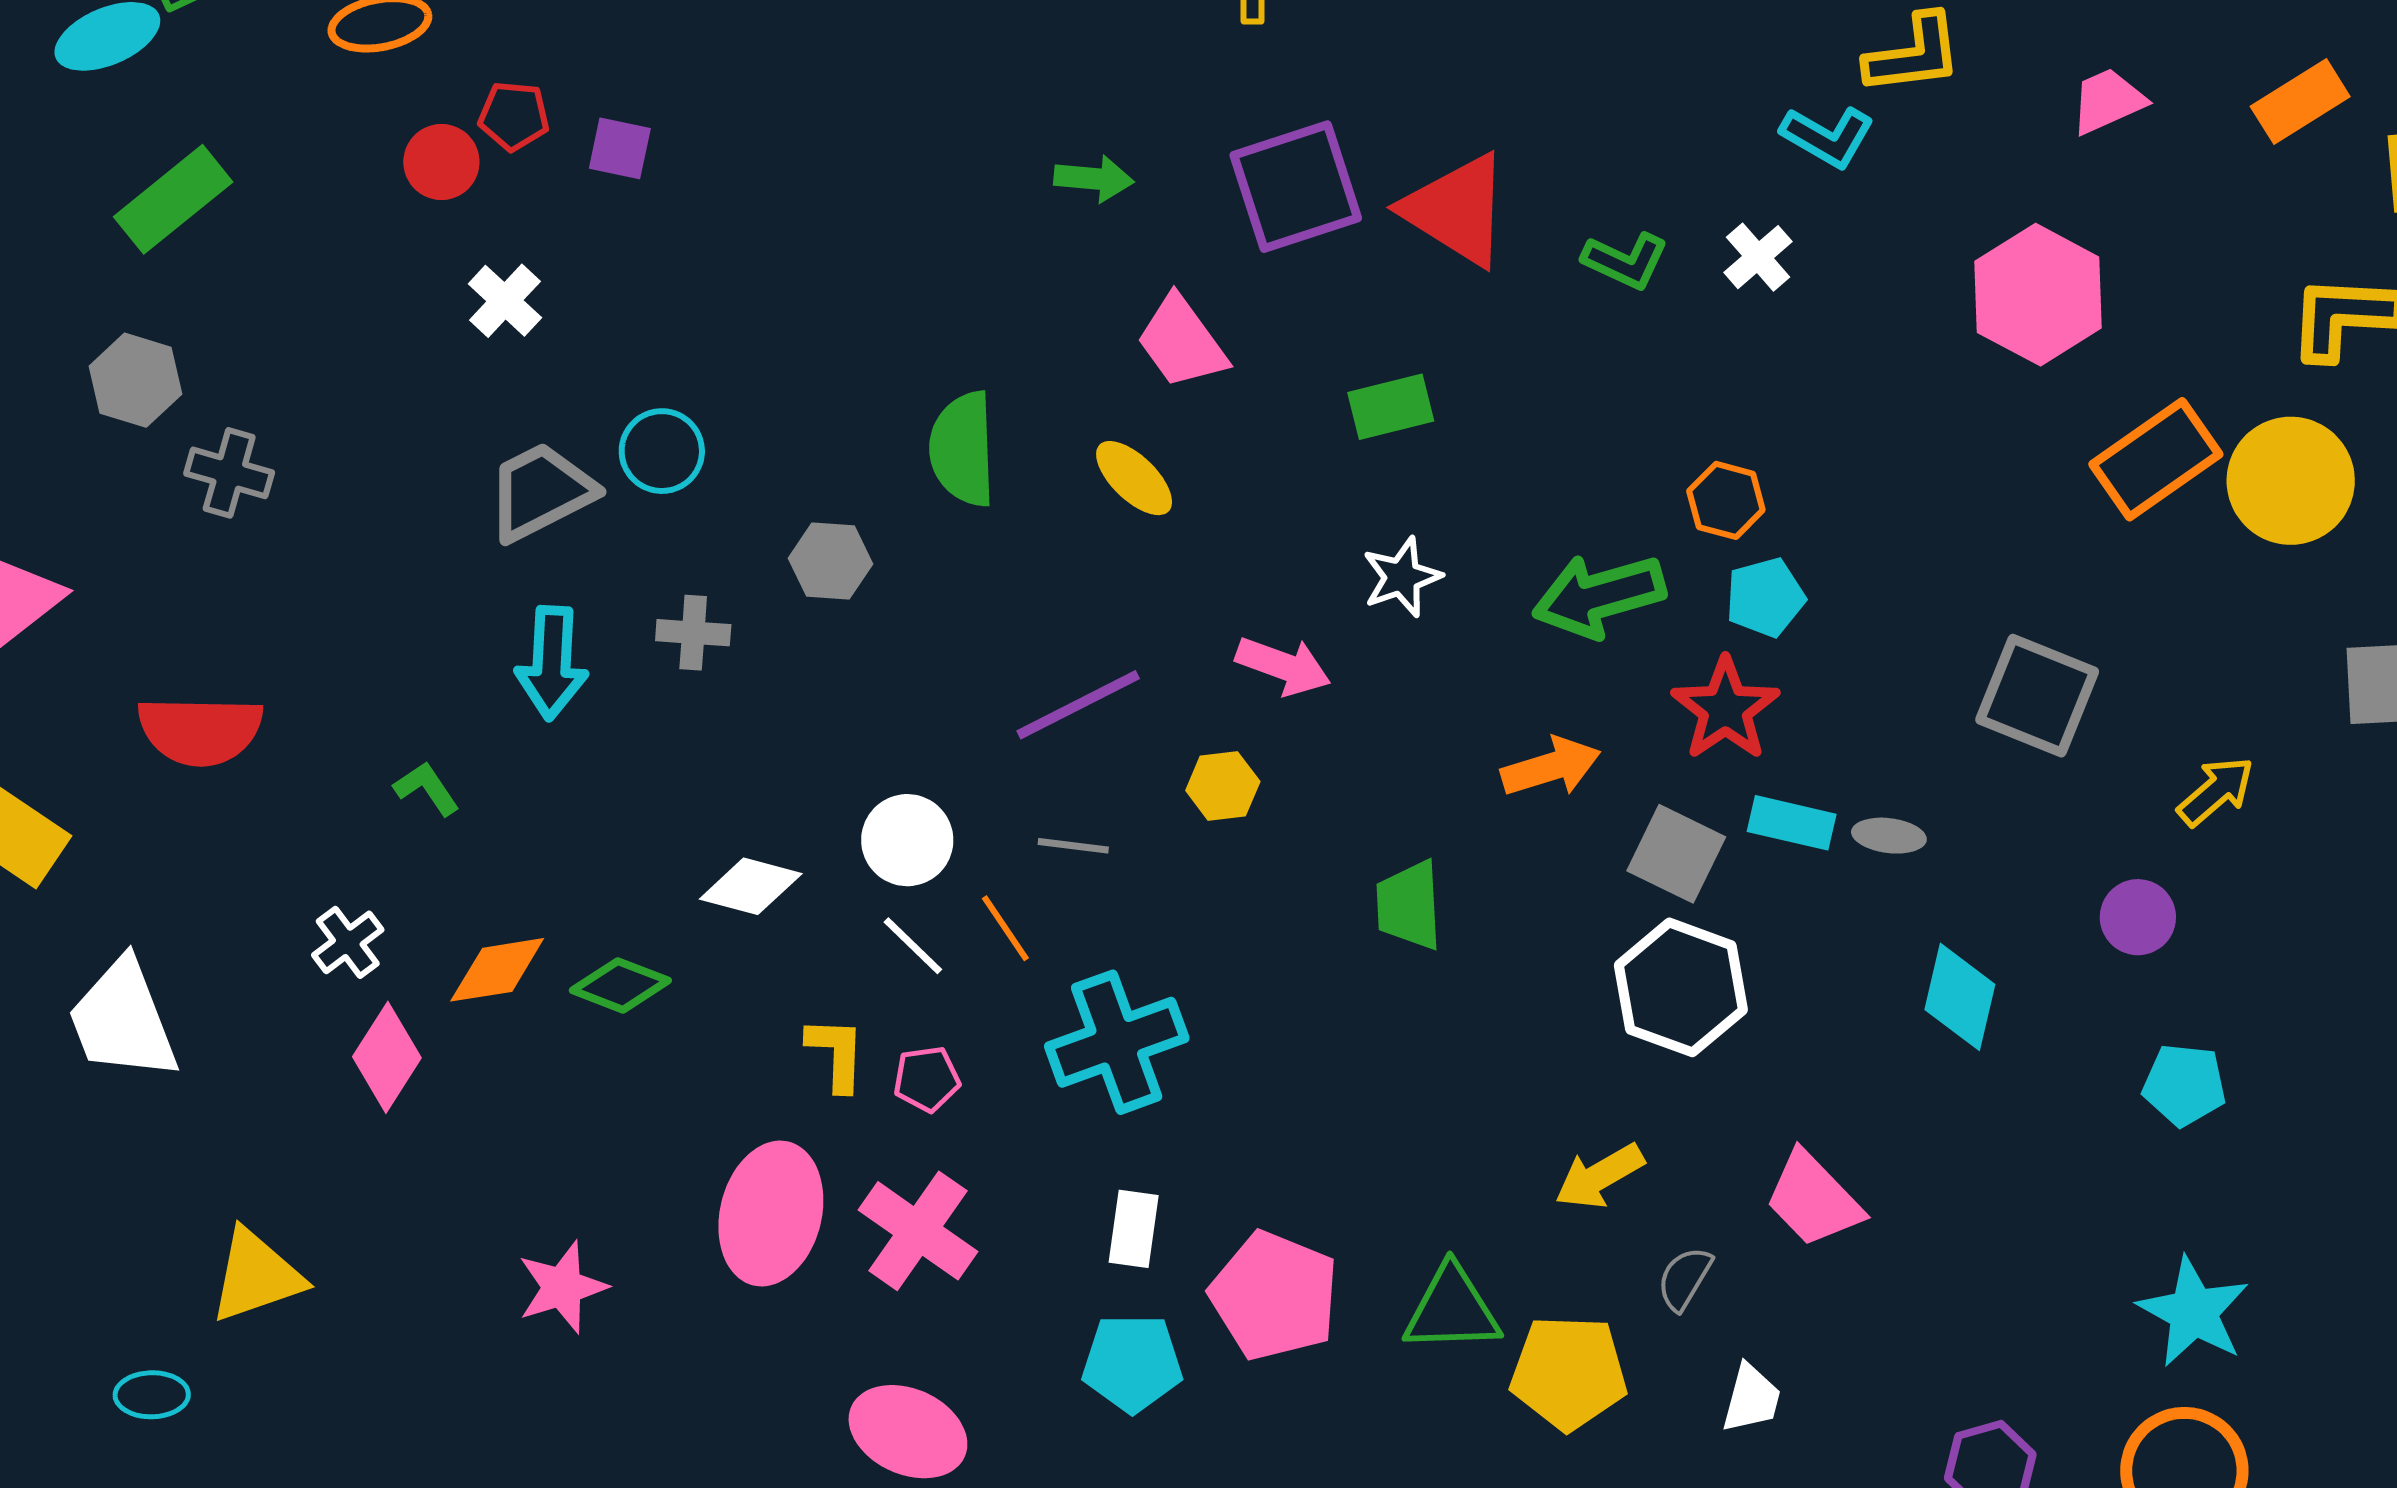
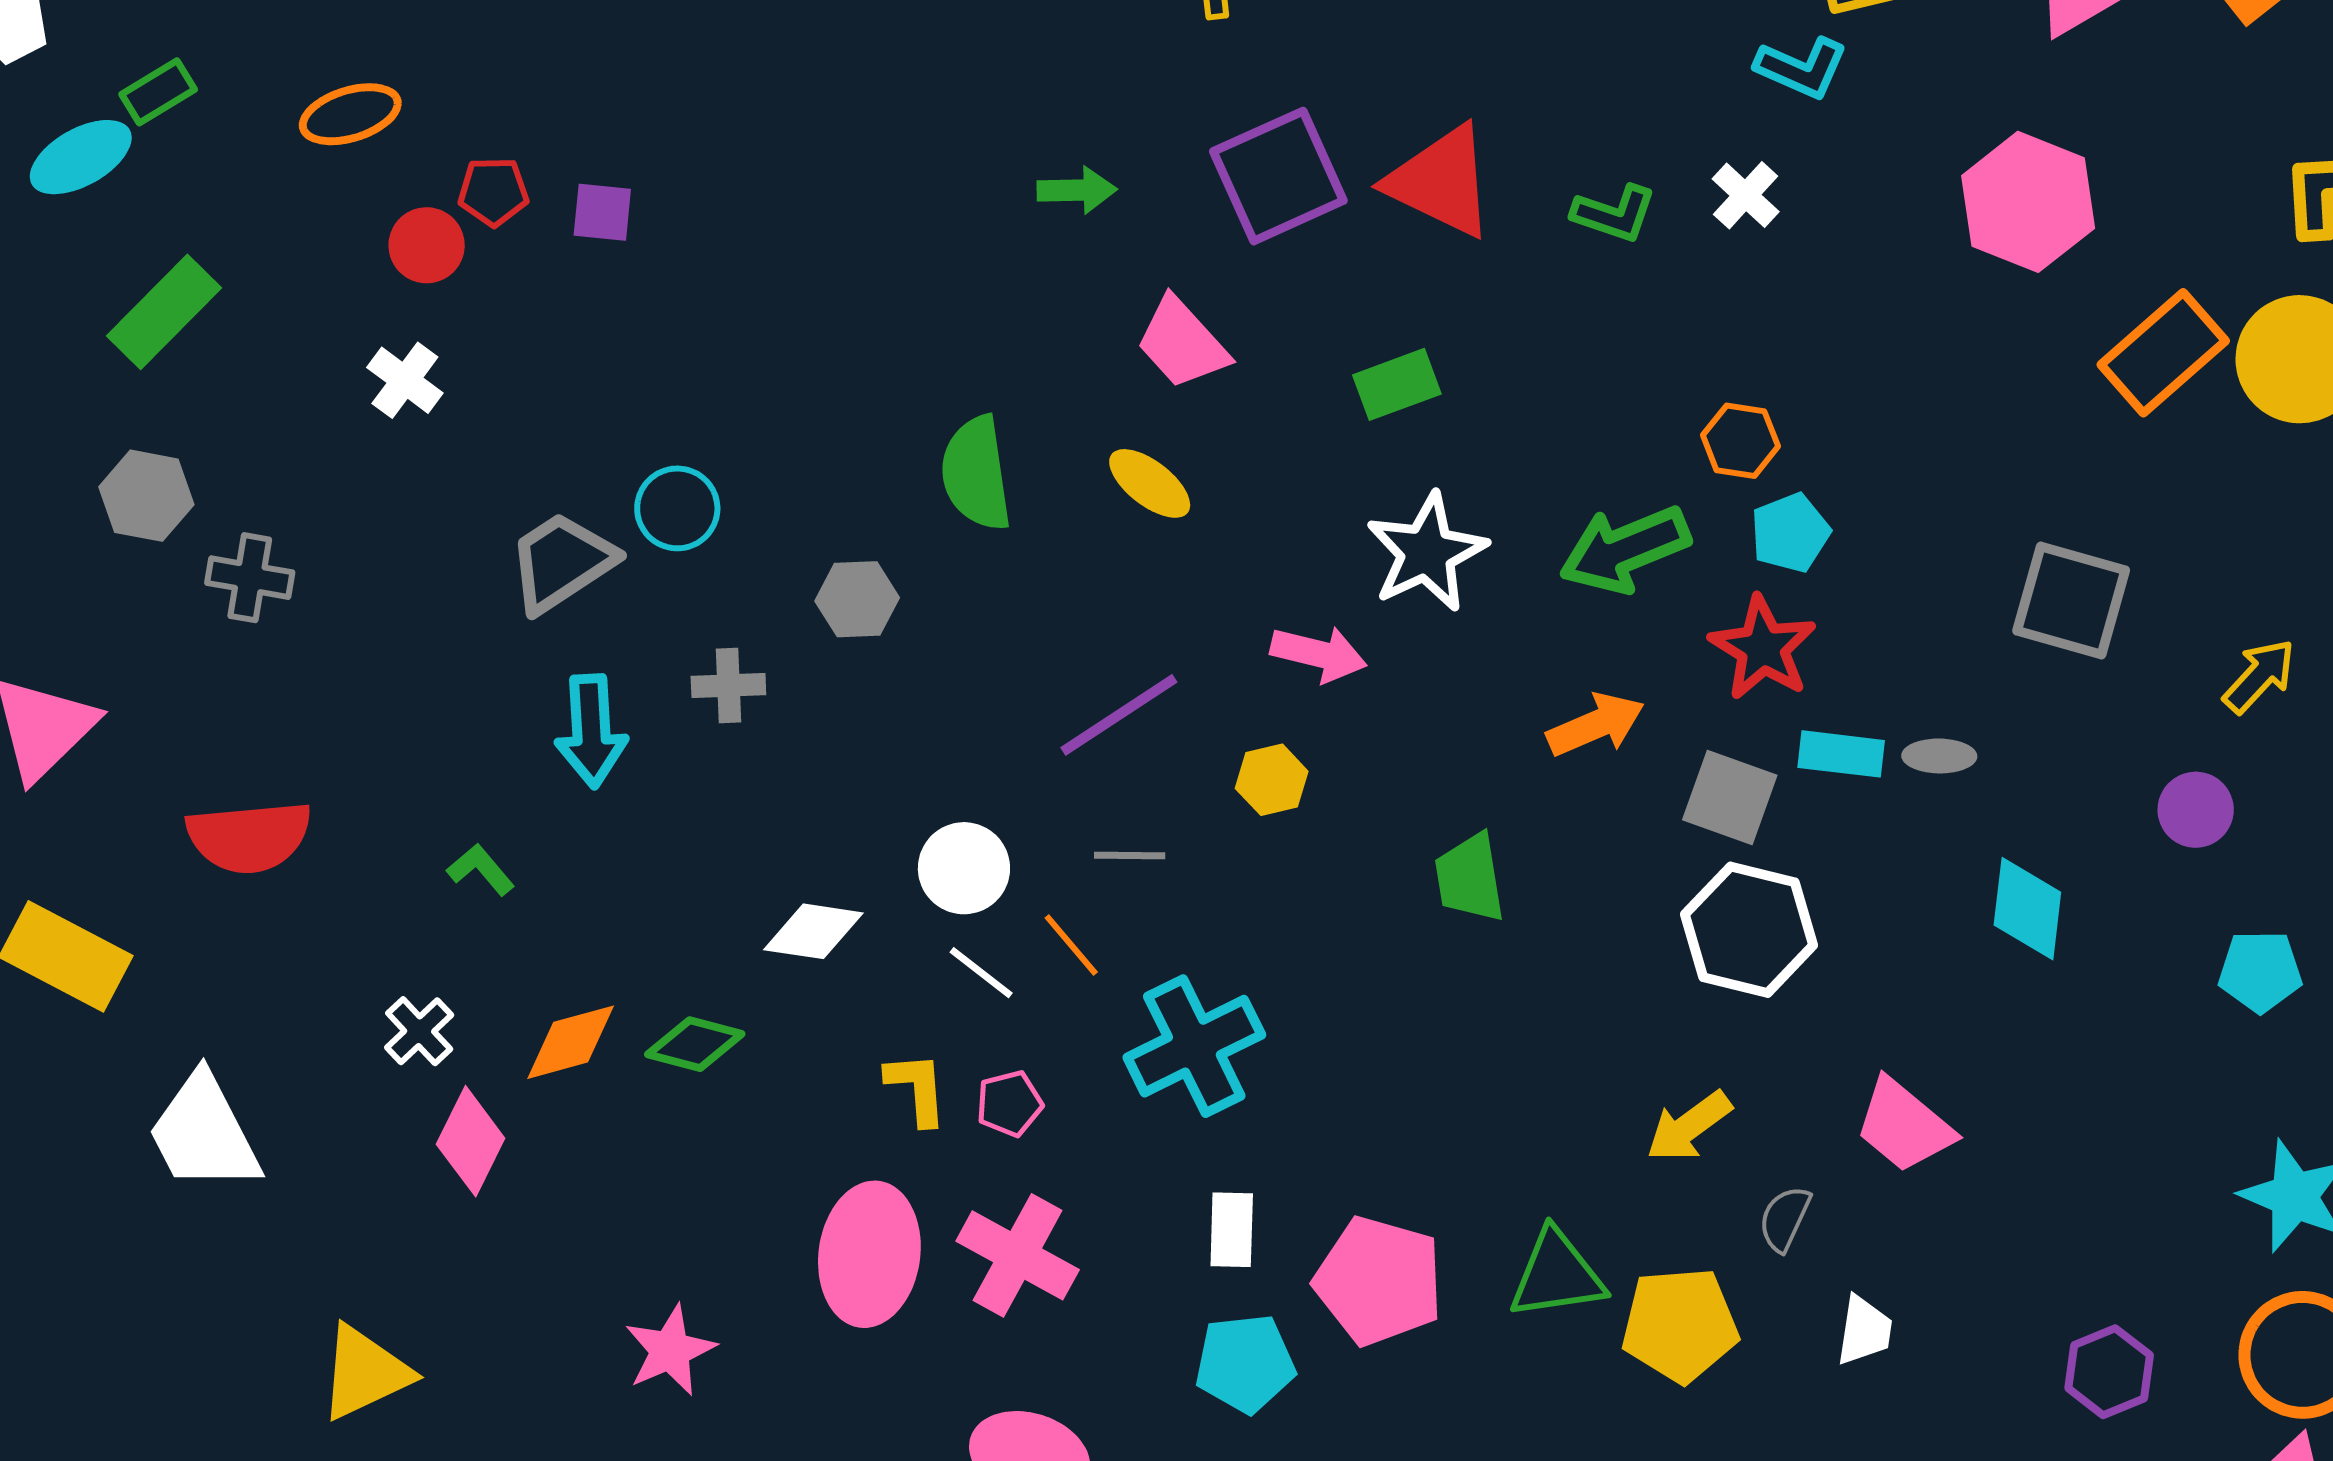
white cross: (505, 301) -> (405, 380), moved
white star: (1402, 577) -> (1427, 552), size x1.5

